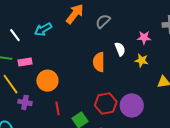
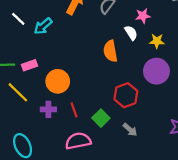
white line: (15, 35) -> (18, 19), moved
pink star: (144, 38) -> (143, 16), moved
purple cross: (25, 102) -> (48, 109), moved
purple circle: (132, 105) -> (156, 71), moved

